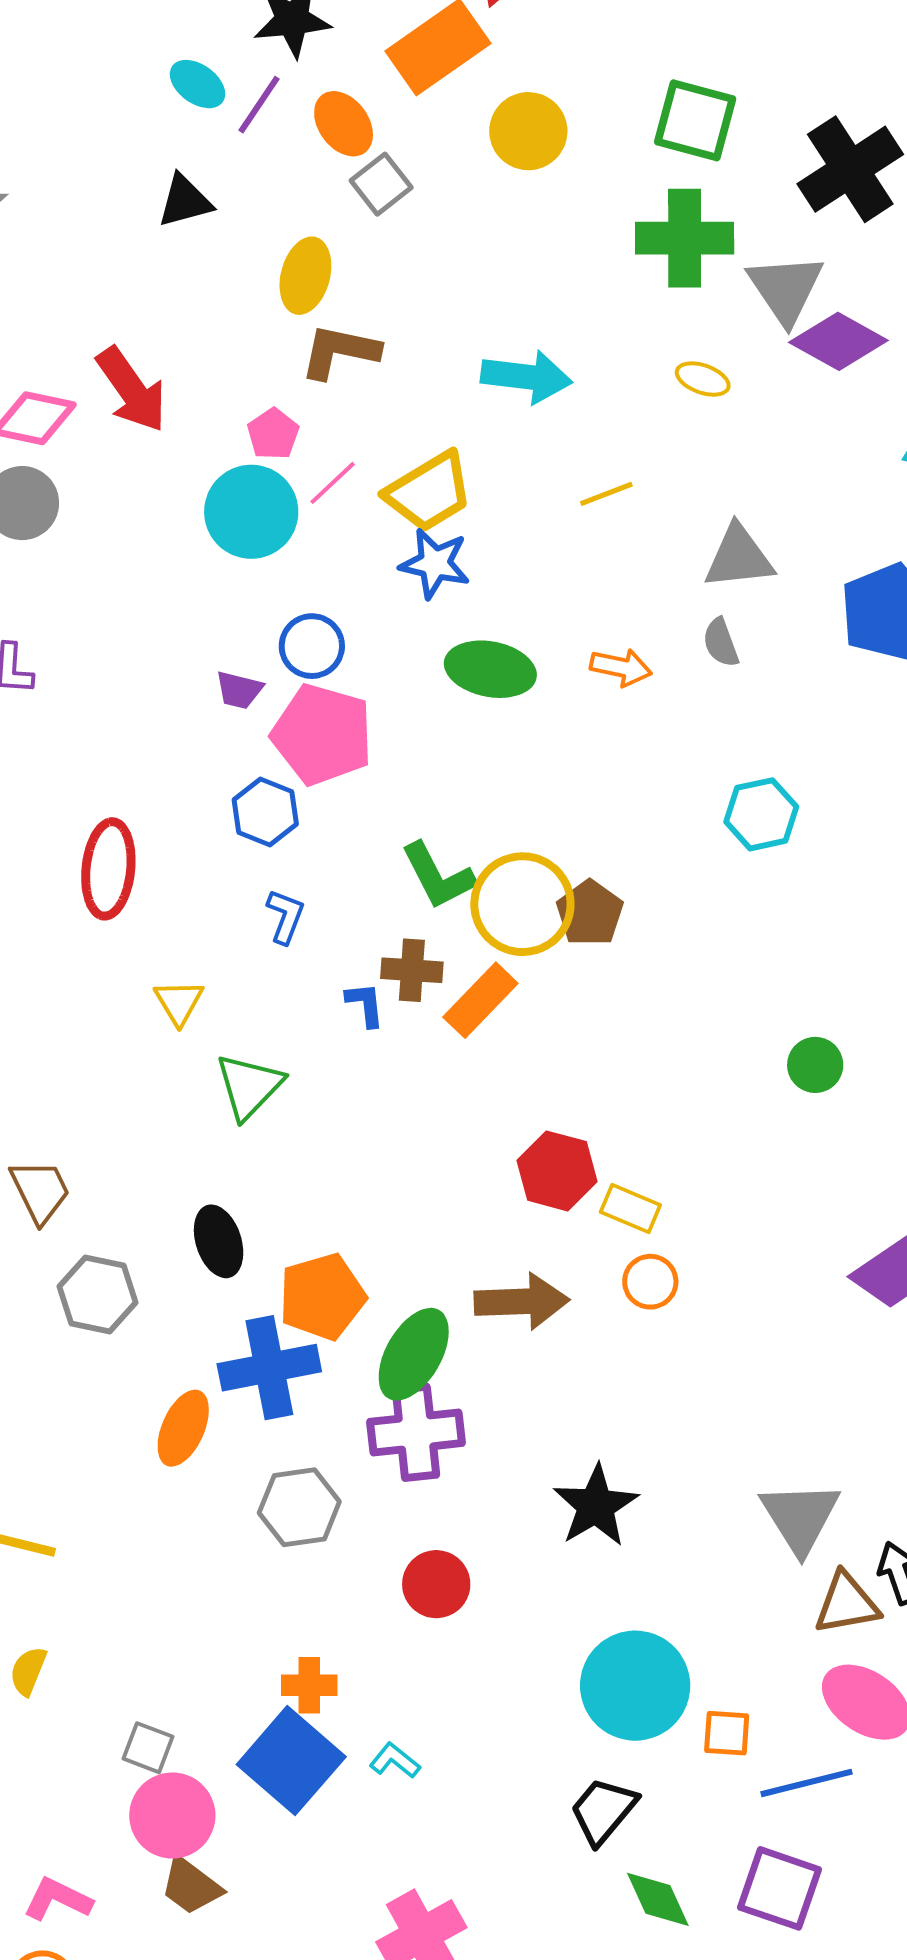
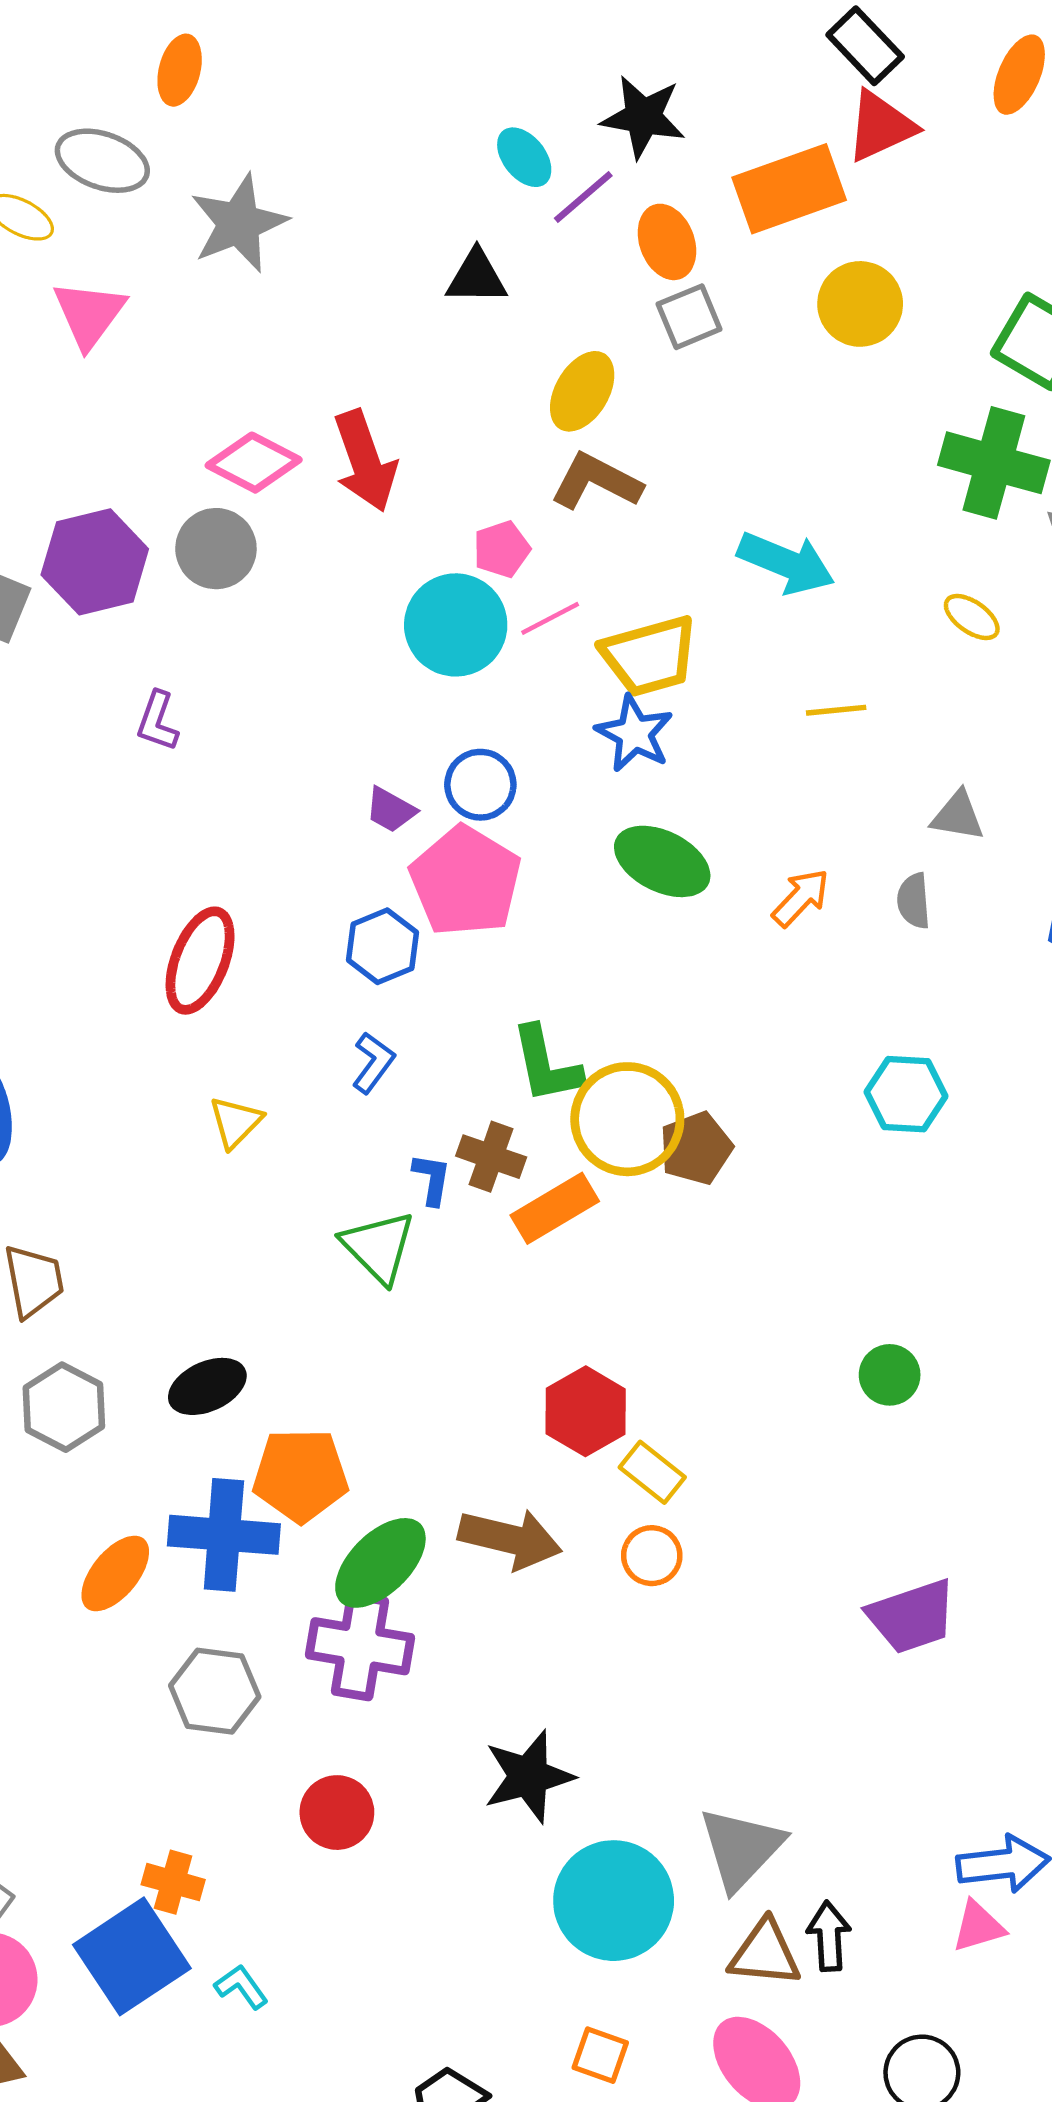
gray triangle: (739, 557) -> (958, 816), size x0.7
orange arrow: (621, 667) -> (801, 898), turned -74
green triangle: (249, 1086) -> (378, 1247), moved, turned -44
black ellipse: (219, 1241) -> (207, 1386), turned 68
cyan circle: (635, 1686) -> (614, 1901), moved

